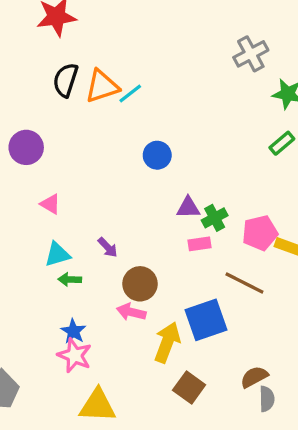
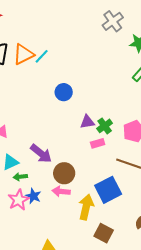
purple arrow: (108, 247) -> (41, 154), size x1.6
blue star: (73, 331) -> (33, 196), moved
pink star: (75, 355) -> (19, 200), moved, turned 30

